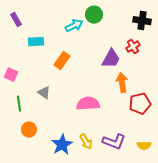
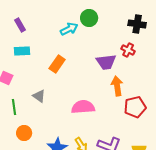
purple rectangle: (16, 20) -> (20, 25), moved
cyan rectangle: (36, 42) -> (22, 51), moved
red cross: (133, 47) -> (128, 50), turned -32
purple trapezoid: (111, 59) -> (106, 62), turned 55

